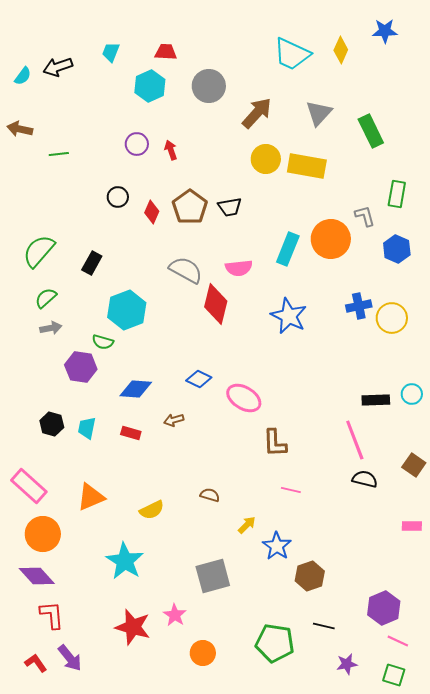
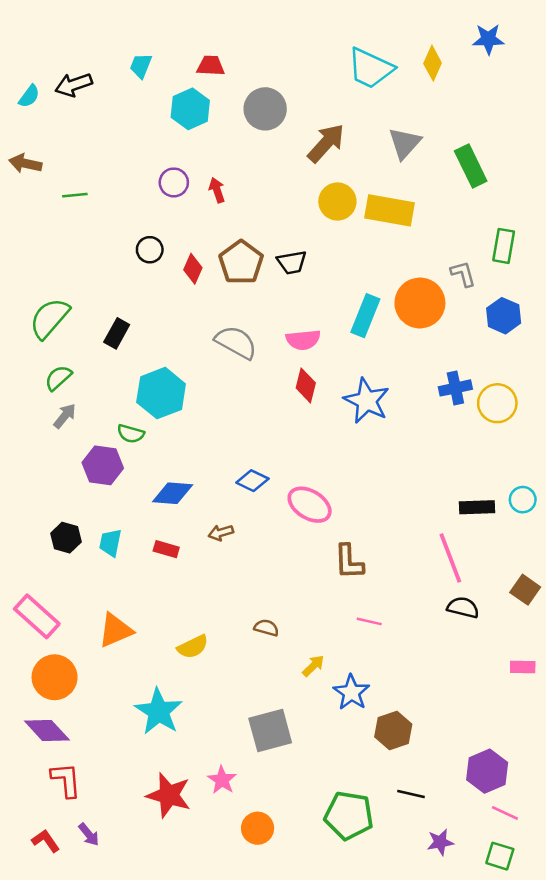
red diamond: (216, 304) -> (306, 385), moved, size x0.7
gray arrow: (51, 328) -> (65, 416), turned -40
purple arrow: (70, 658) -> (89, 835), size x0.7

